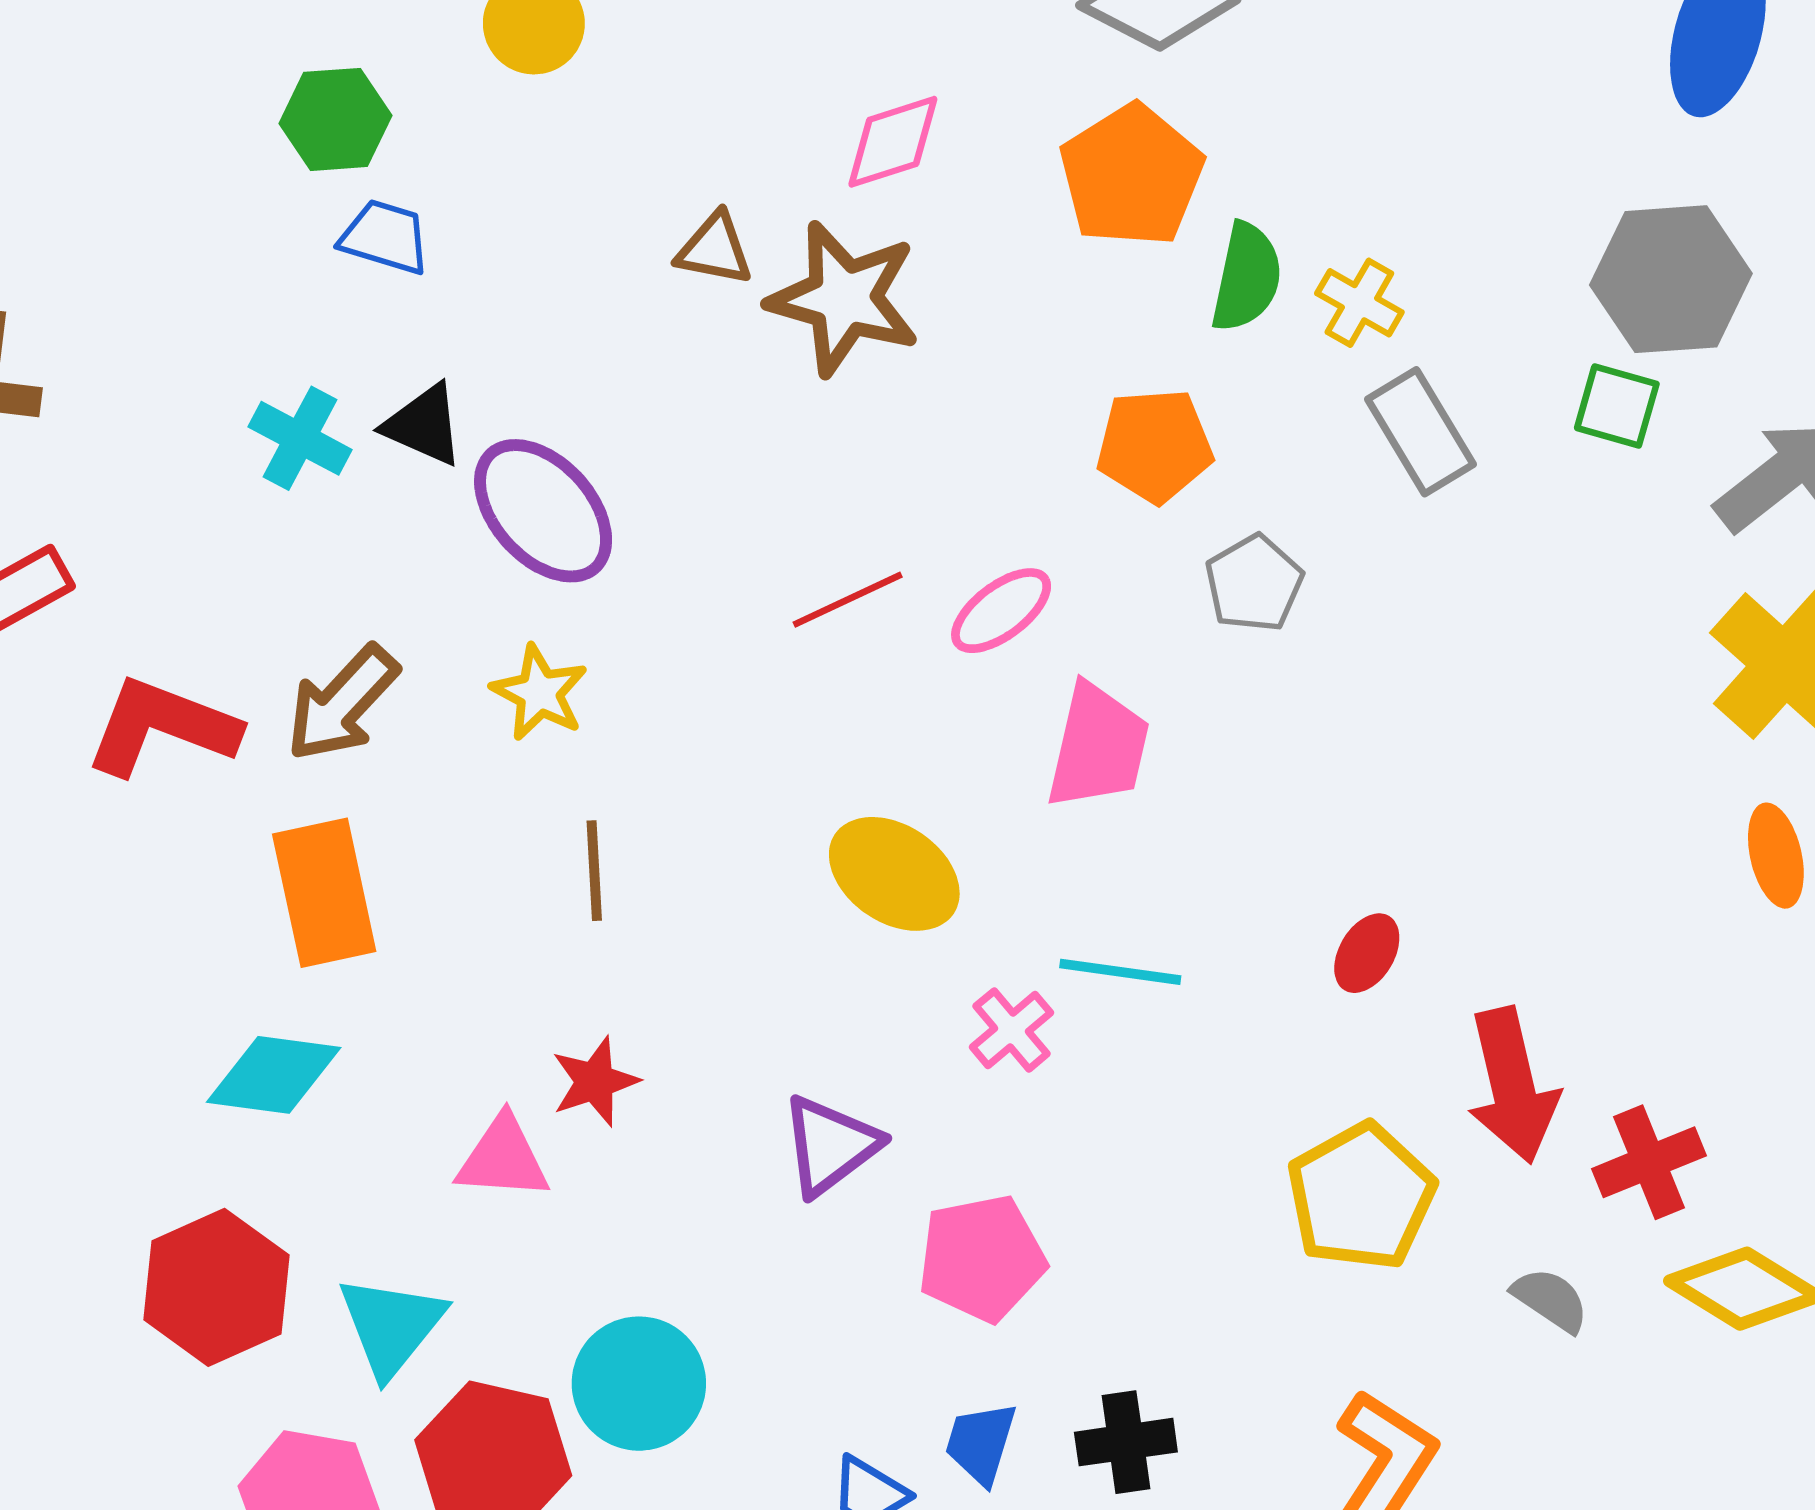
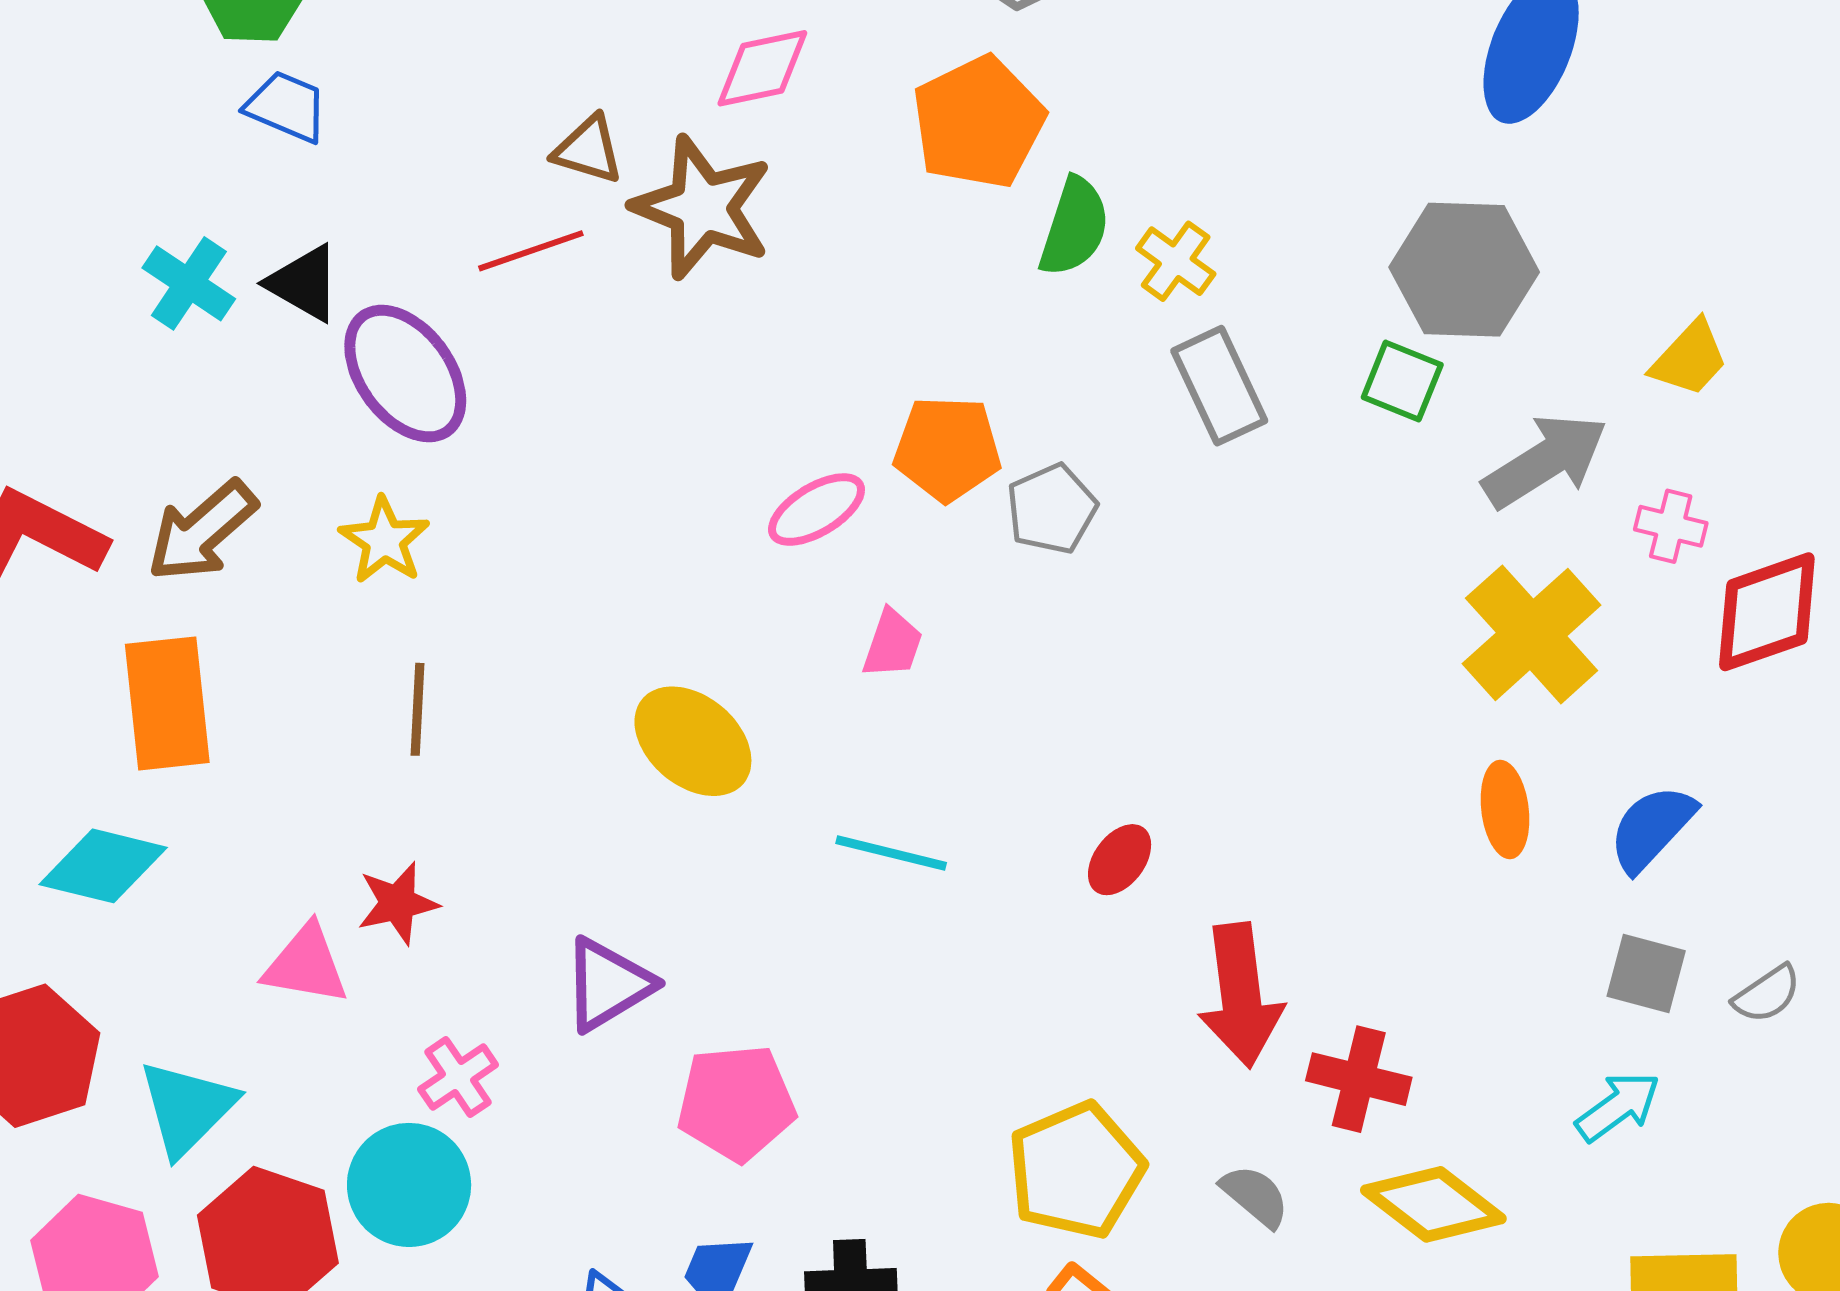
orange pentagon: (1155, 446) -> (947, 449), moved
red line: (848, 600) -> (531, 251), moved
pink trapezoid: (1098, 747) -> (893, 644), size x0.6
pink cross: (1012, 1030) -> (458, 1077), moved
red cross: (1649, 1162) -> (1359, 1079), turned 30
yellow pentagon: (1361, 1197) -> (1076, 1170), moved

